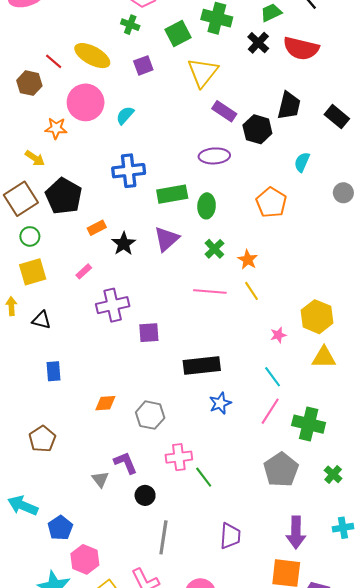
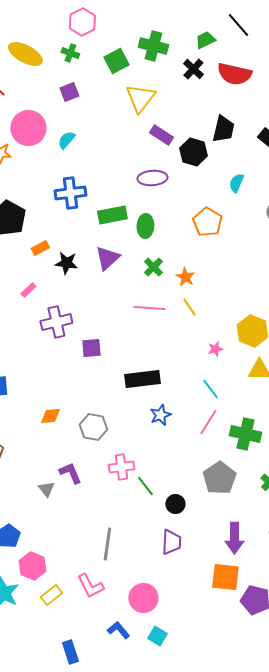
yellow ellipse: (92, 56) -> (25, 54), moved
purple square: (143, 65) -> (69, 92), moved
black star: (124, 244) -> (66, 263), turned -30
black circle: (145, 495) -> (175, 504), moved

